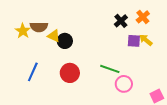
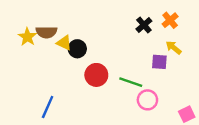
purple square: (134, 41) -> (159, 62), moved
blue line: (33, 72) -> (48, 107), moved
red circle: (70, 73) -> (96, 75), moved

